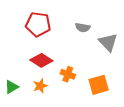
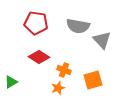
gray semicircle: (83, 28) -> (78, 26), size x1.6
orange star: (40, 86) -> (58, 88), moved

